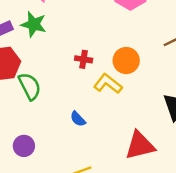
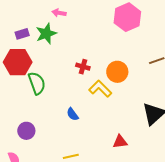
green star: (34, 24) -> (46, 34), turned 30
red triangle: (140, 145) -> (120, 142), size x0.6

